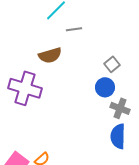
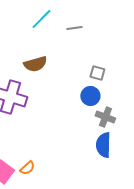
gray line: (74, 29) -> (74, 28), moved
gray square: (112, 64) -> (97, 73), turned -35

